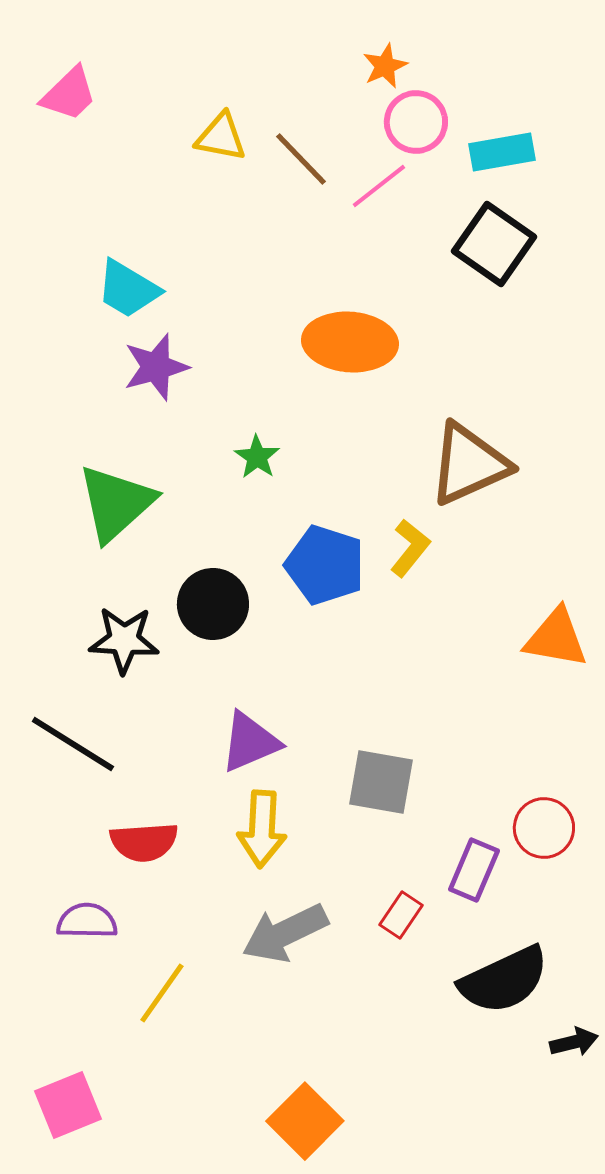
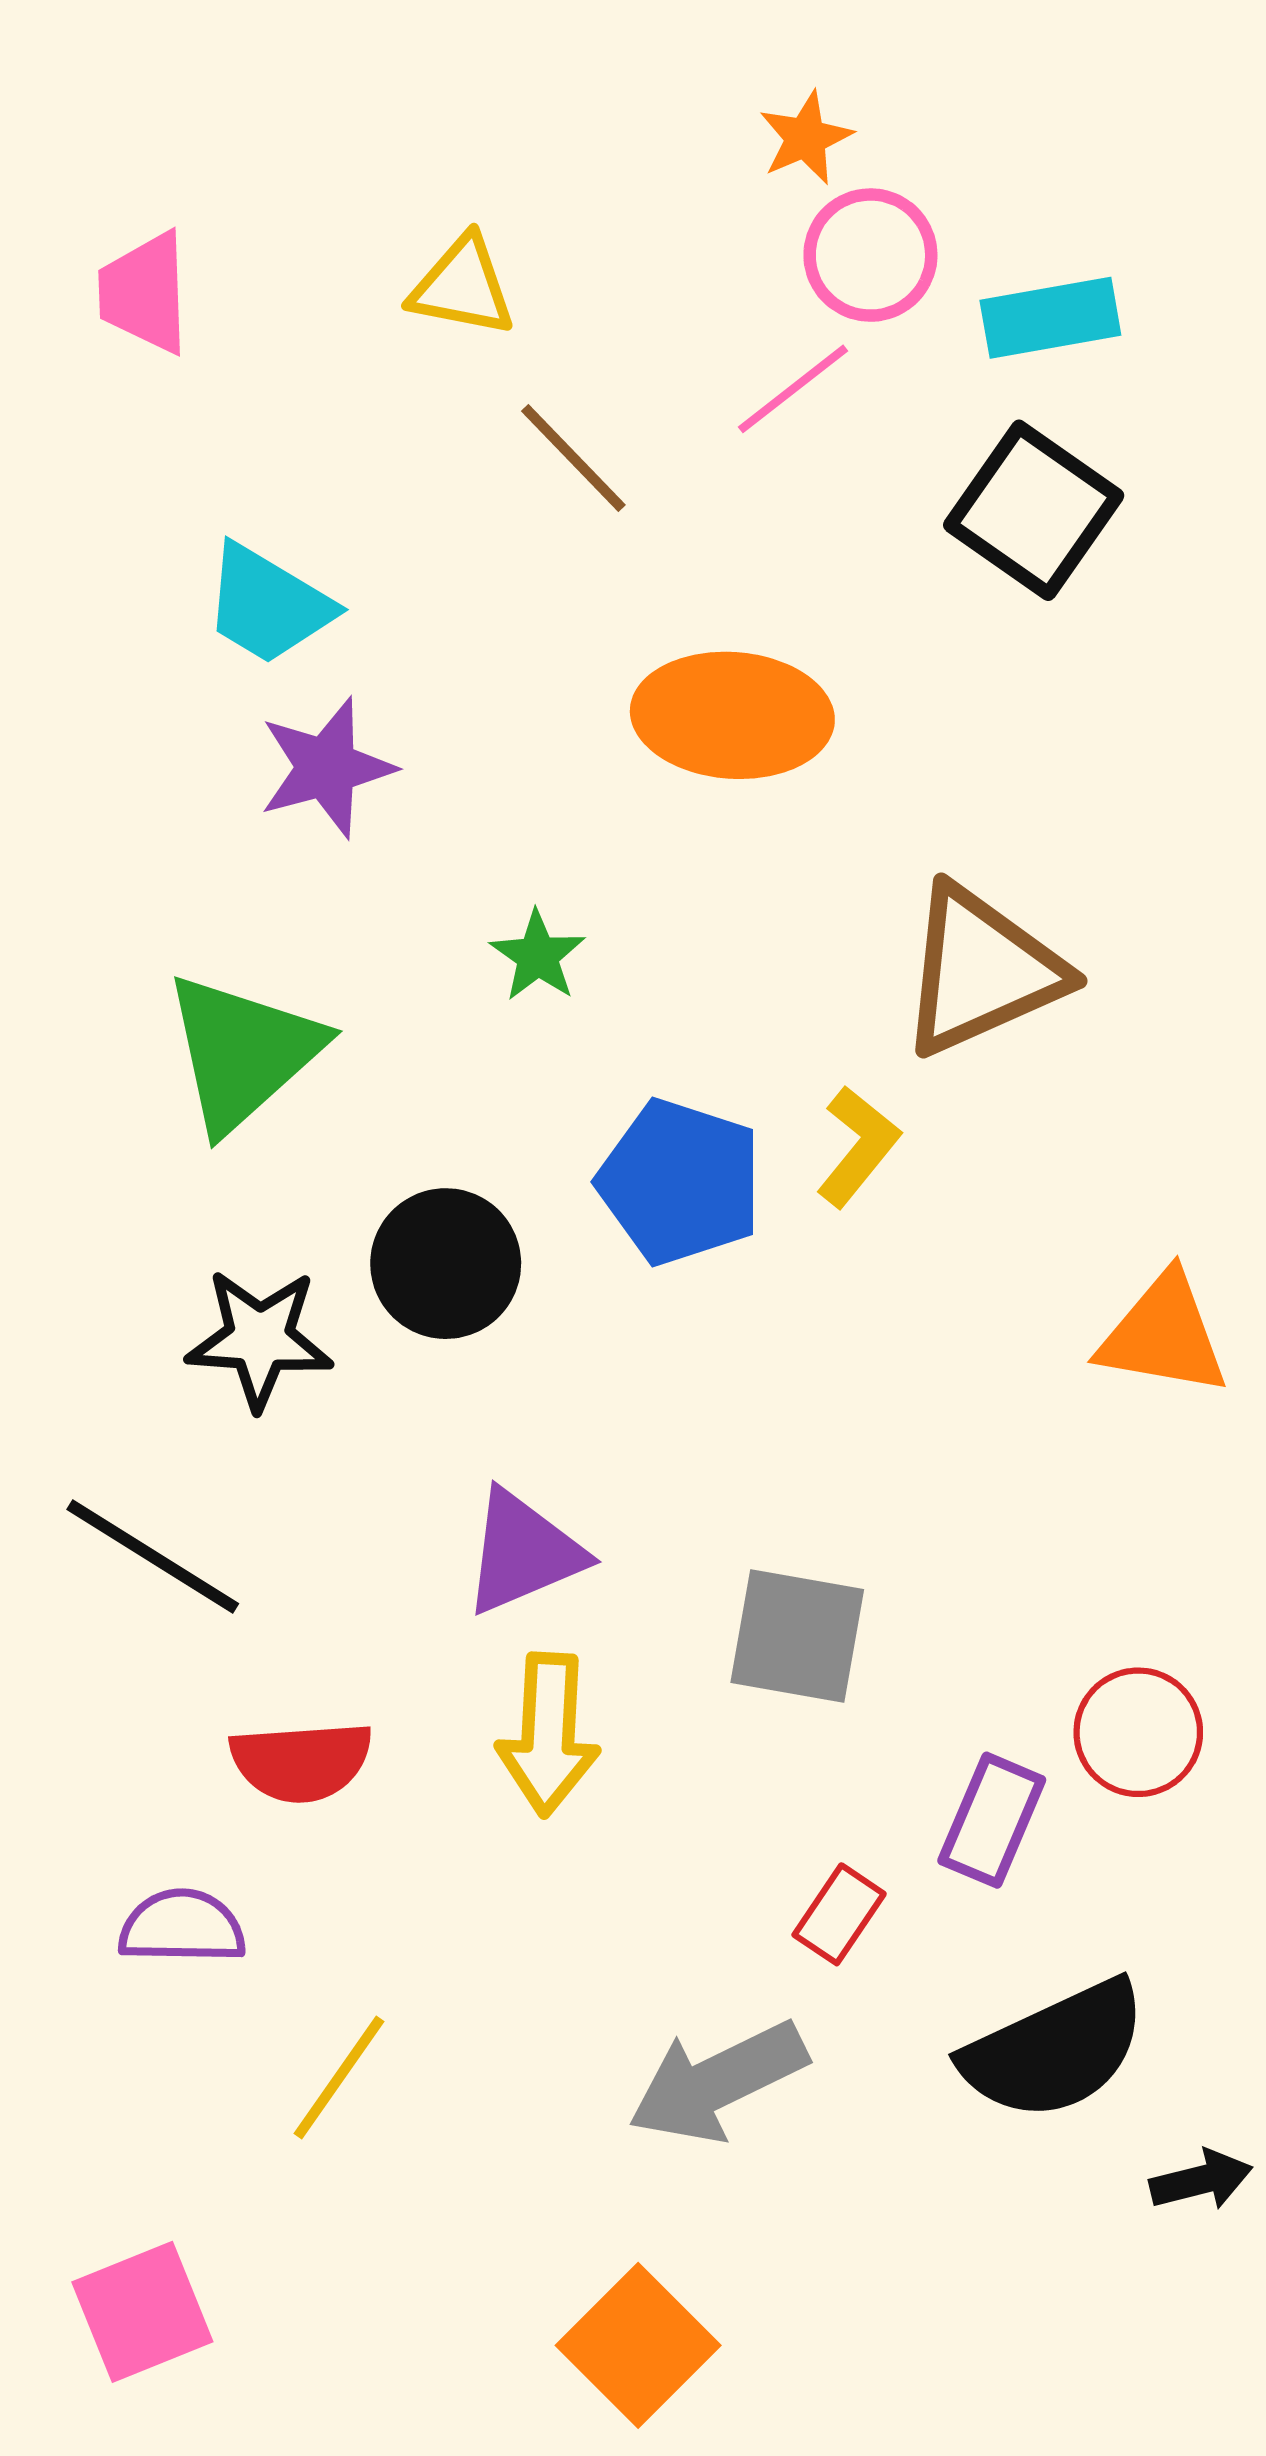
pink trapezoid: (69, 94) -> (144, 293), moved, turned 132
brown line: (301, 159) -> (573, 458), moved
gray arrow: (285, 933) -> (718, 2082), moved

